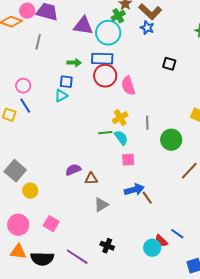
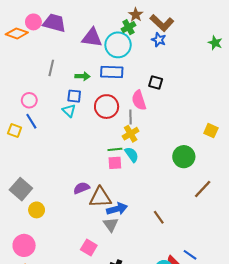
gray line: (38, 42) -> (51, 68), moved
black square: (169, 64) -> (156, 83), moved
red circle: (105, 76) -> (107, 107), moved
cyan triangle: (61, 96) -> (69, 111), turned -48
gray line: (147, 123) -> (131, 117), moved
pink square: (128, 160) -> (115, 163), moved
brown triangle: (91, 179) -> (100, 197), size x1.6
blue arrow: (134, 190) -> (117, 209), moved
gray triangle: (101, 205) -> (111, 225), turned -35
pink square: (51, 224) -> (89, 248), moved

